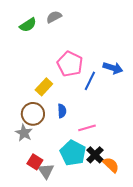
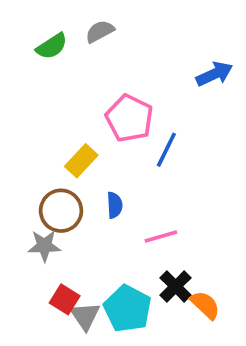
blue arrow: (113, 68) -> (214, 74), moved, turned -42
gray star: (24, 133) -> (44, 246), turned -30
cyan pentagon: (73, 153) -> (128, 309), moved

